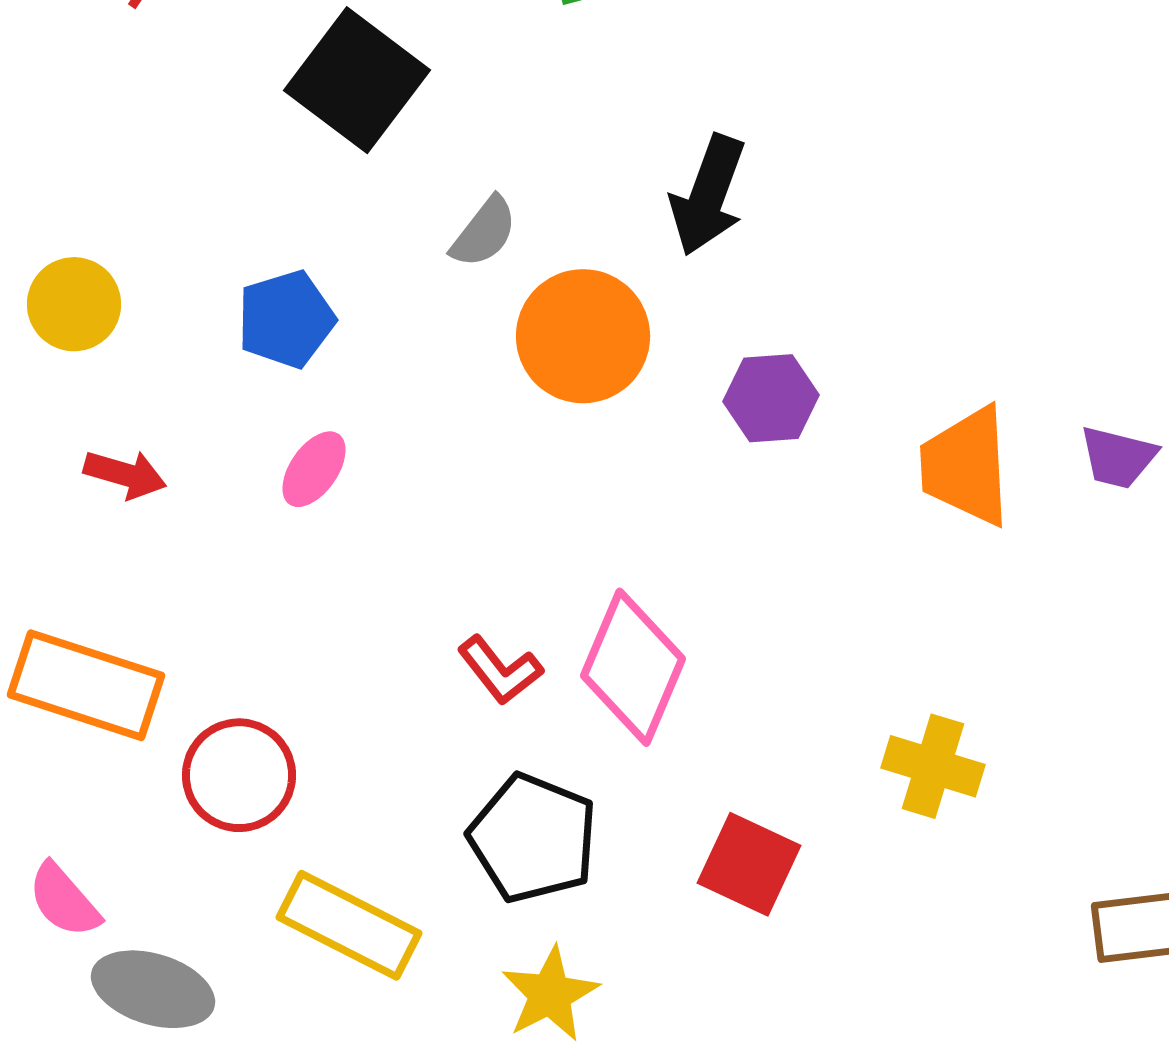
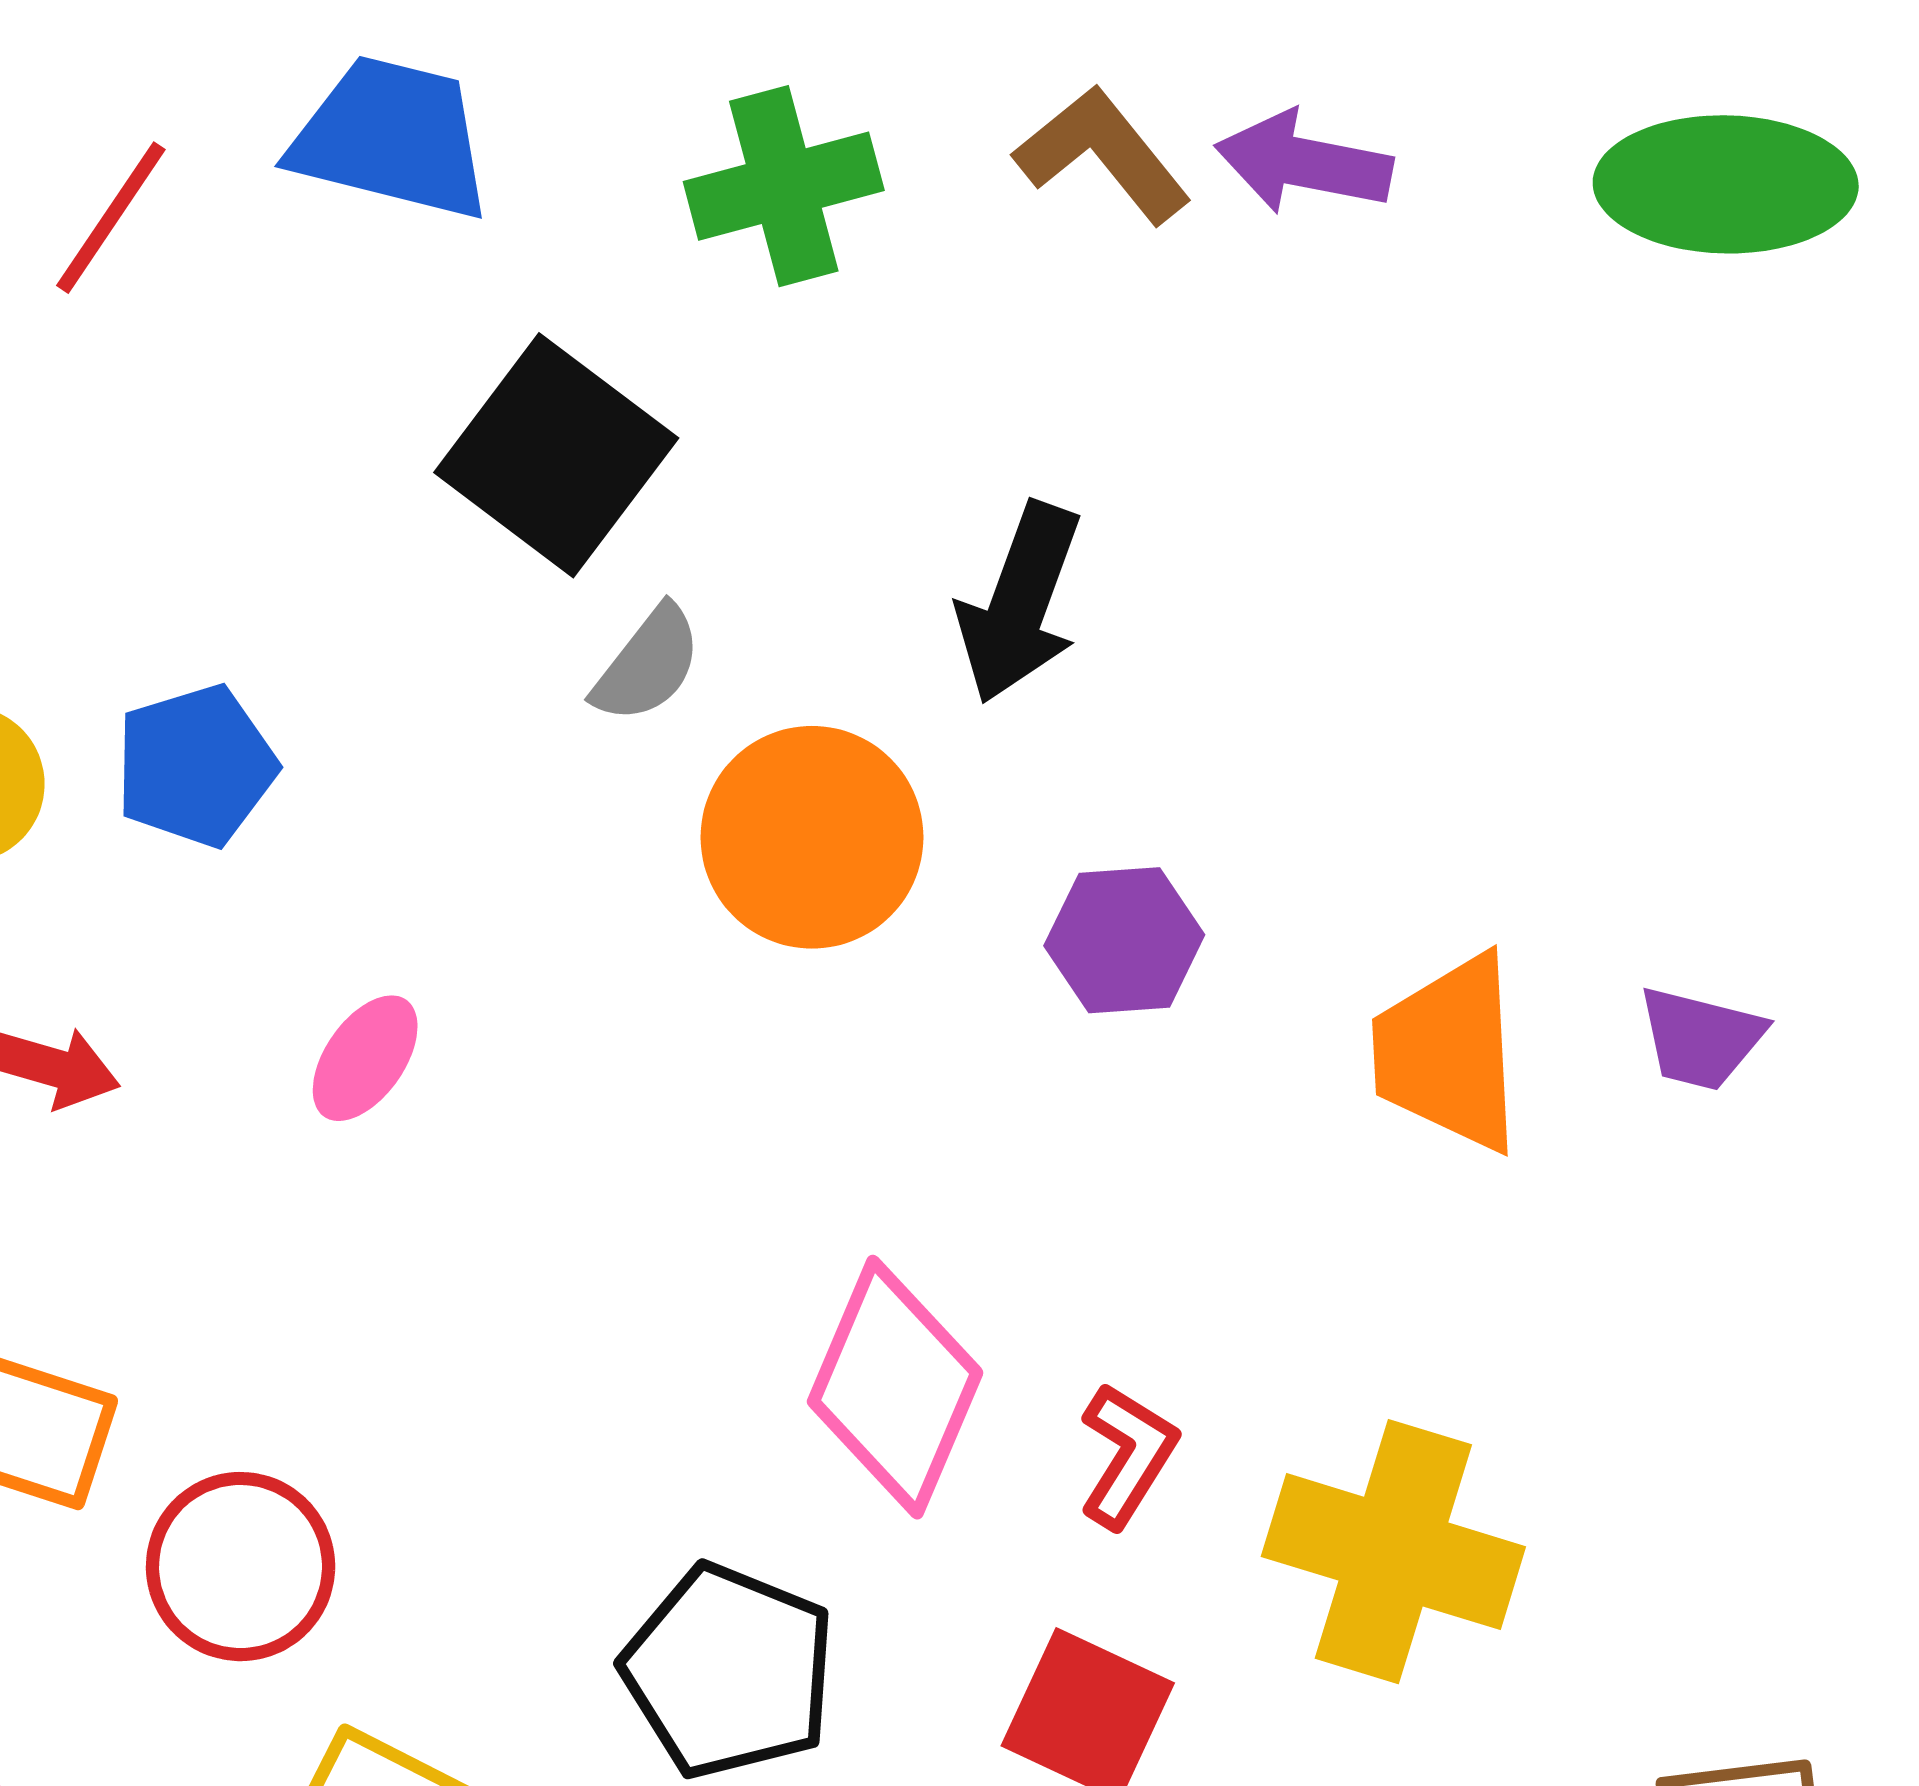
black square: (357, 80) -> (556, 455), moved
blue pentagon: (286, 319) -> (196, 766), moved
red L-shape: (500, 670) -> (1128, 1455), moved, turned -110
yellow cross: (933, 766) -> (1393, 1552), size x1.5

